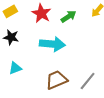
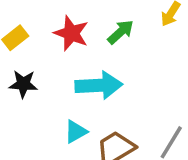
cyan triangle: (15, 68) -> (76, 132), moved

